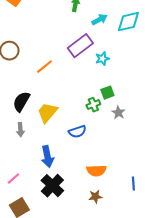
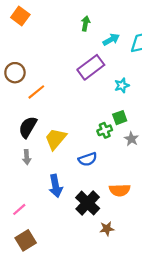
cyan star: (102, 59) -> (122, 85), moved
orange line: (44, 67) -> (36, 92), moved
orange semicircle: (96, 171) -> (120, 190), moved
black cross: (52, 186) -> (88, 203), moved

